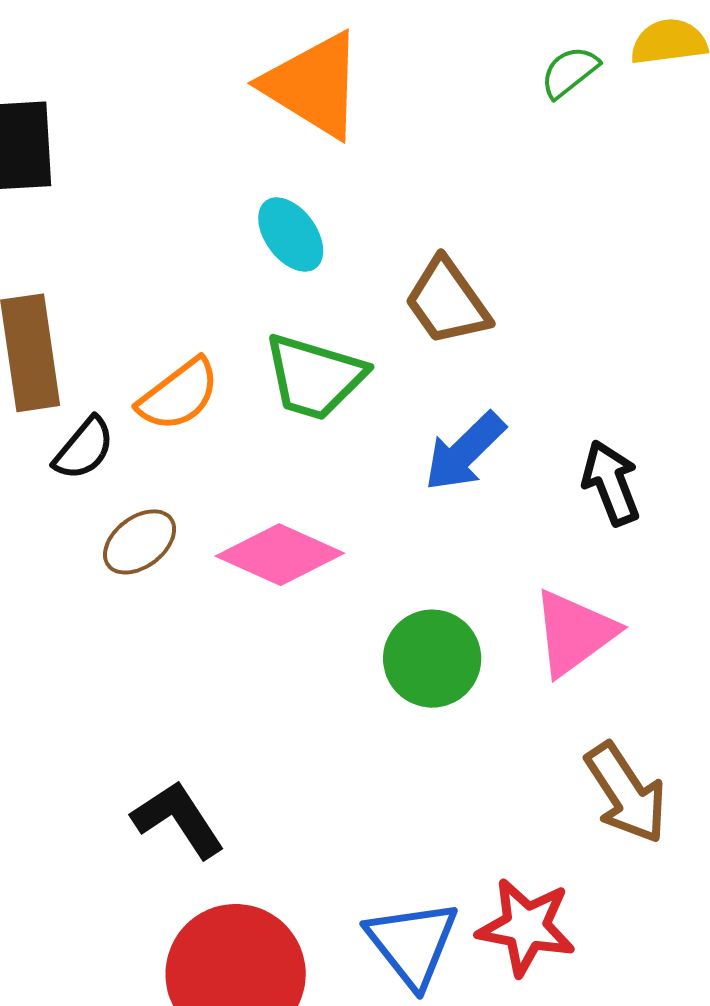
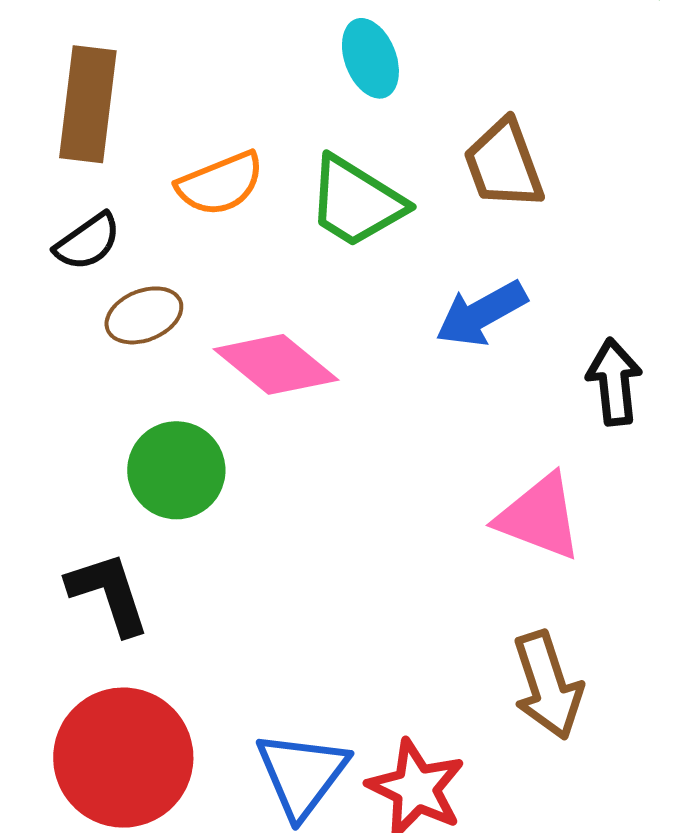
black semicircle: (84, 448) -> (88, 242), moved
pink triangle: (574, 633) -> (540, 517), turned 42
green circle: (432, 659) -> (176, 470), moved

